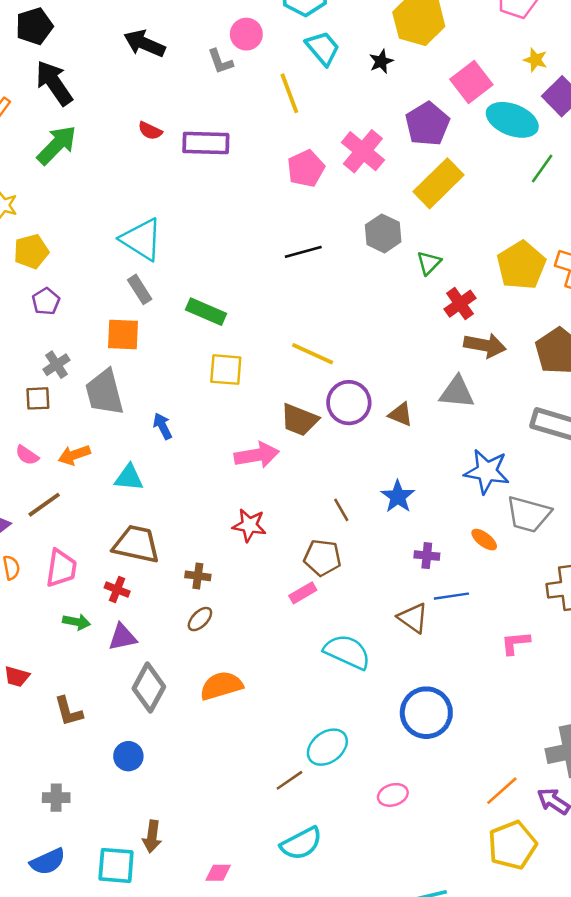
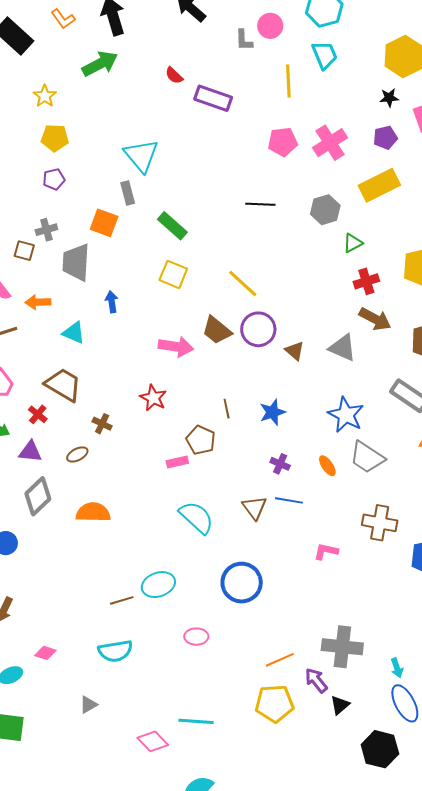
black star: (381, 61) -> (389, 98), moved
purple pentagon: (427, 124) -> (385, 138), size x0.7
brown ellipse: (200, 619) -> (77, 454), moved

